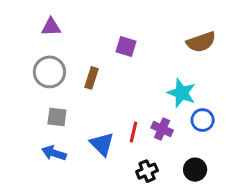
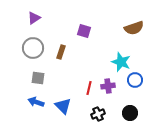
purple triangle: (51, 27) -> (34, 18), turned -32
purple cross: (162, 129) -> (108, 86), turned -32
blue triangle: (102, 144) -> (63, 106), moved

